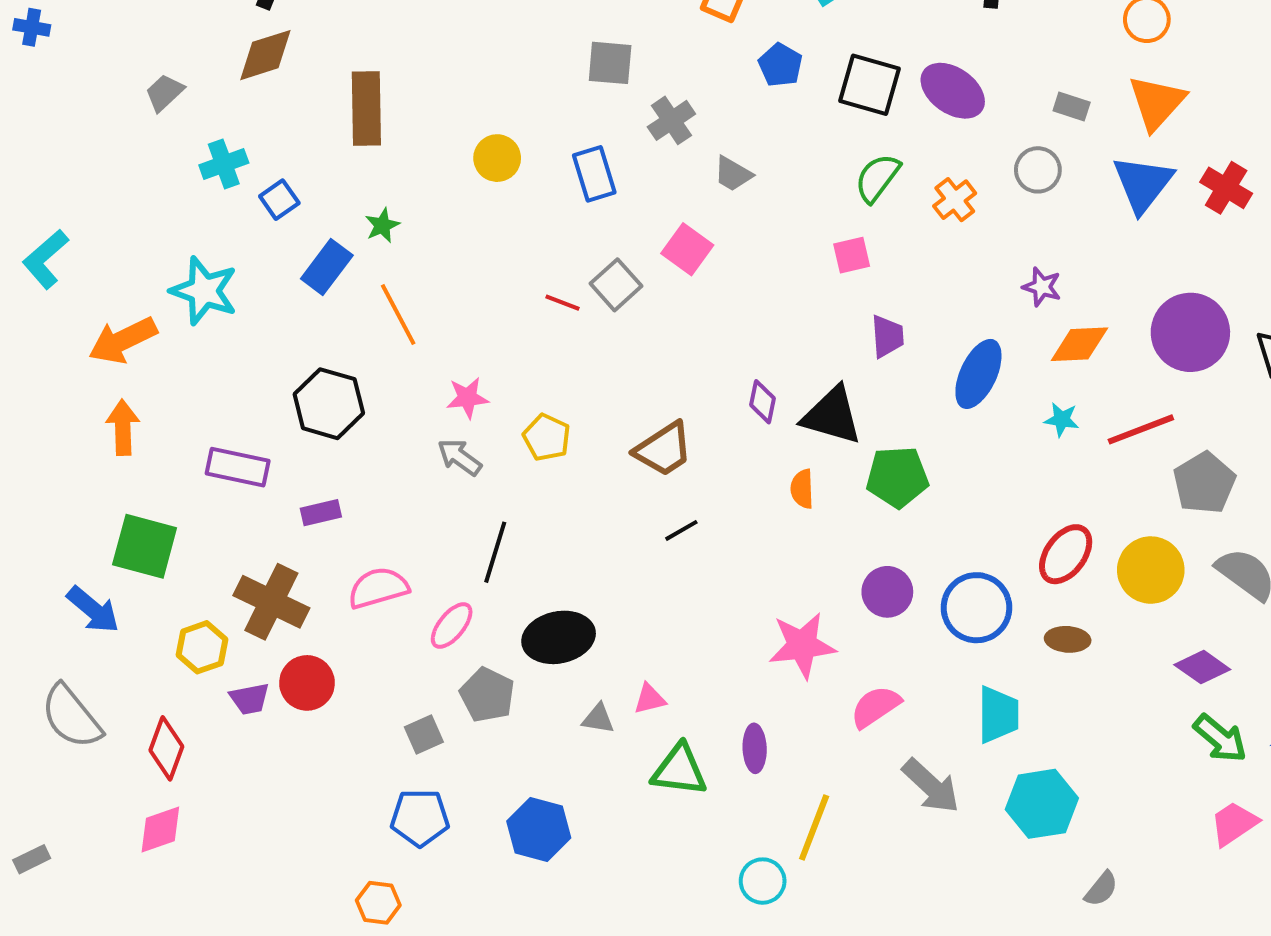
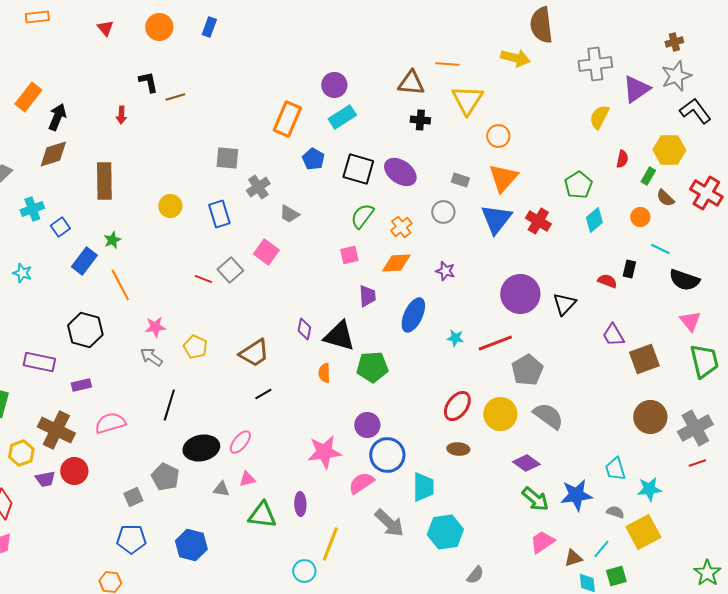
cyan star: (204, 291) -> (22, 273), size x0.6
orange diamond: (1079, 344) -> (396, 263), moved
blue circle: (976, 608) -> (387, 455), moved
pink ellipse: (452, 626) -> (240, 442), moved

